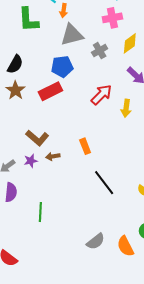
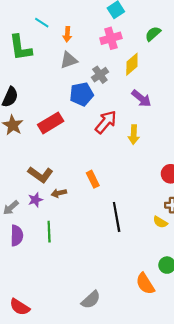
orange arrow: (64, 11) -> (67, 34), moved
gray triangle: (72, 35) -> (69, 60), size x0.7
blue pentagon: (62, 67) -> (82, 94), moved
black line: (104, 183) -> (117, 217), turned 32
green line: (40, 212) -> (49, 232), moved
gray semicircle: (96, 242) -> (91, 300), moved

